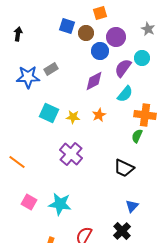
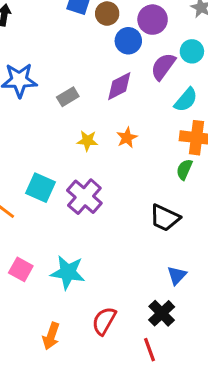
gray rectangle: (51, 69) -> (68, 97), moved
cyan semicircle: (125, 94) -> (186, 100), moved
cyan square: (49, 113) -> (41, 188), moved

